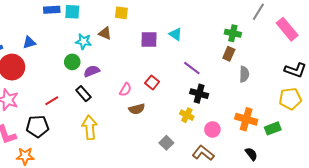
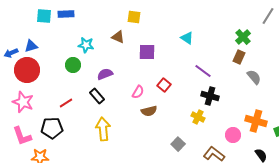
cyan square: (72, 12) -> (44, 16), moved
green cross: (233, 33) -> (243, 37), turned 35
purple square: (149, 39) -> (147, 52), moved
cyan star: (83, 41) -> (86, 45), moved
blue triangle: (29, 42) -> (31, 46), moved
green circle: (72, 62) -> (73, 65), moved
gray semicircle: (244, 74) -> (254, 77), turned -42
pink circle: (212, 129) -> (233, 135), moved

